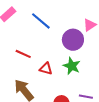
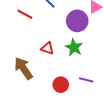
red line: (23, 54) -> (25, 14), moved

